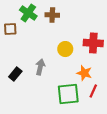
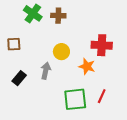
brown square: (10, 29) -> (14, 44), moved
yellow circle: (65, 49) -> (61, 52), moved
orange star: (84, 73) -> (87, 66), moved

